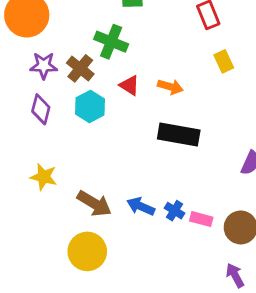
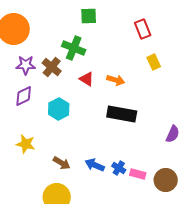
cyan hexagon: (90, 106) -> (59, 109), moved
purple diamond: (41, 109) -> (24, 96), turned 50
brown arrow: (94, 204) -> (62, 163), size x0.7

